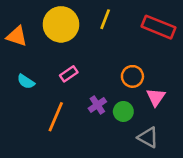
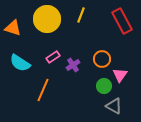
red rectangle: (158, 27) -> (122, 21), turned 40
cyan semicircle: (26, 82) -> (20, 63), size x1.5
purple cross: (97, 105) -> (73, 65), moved
green circle: (123, 111) -> (104, 86), moved

